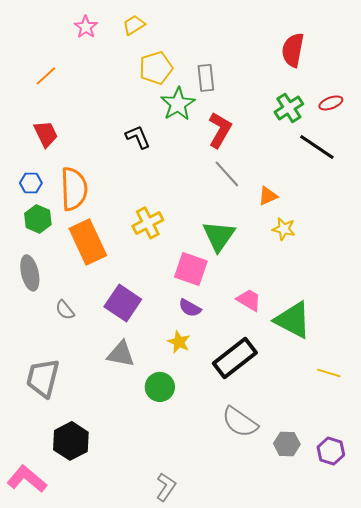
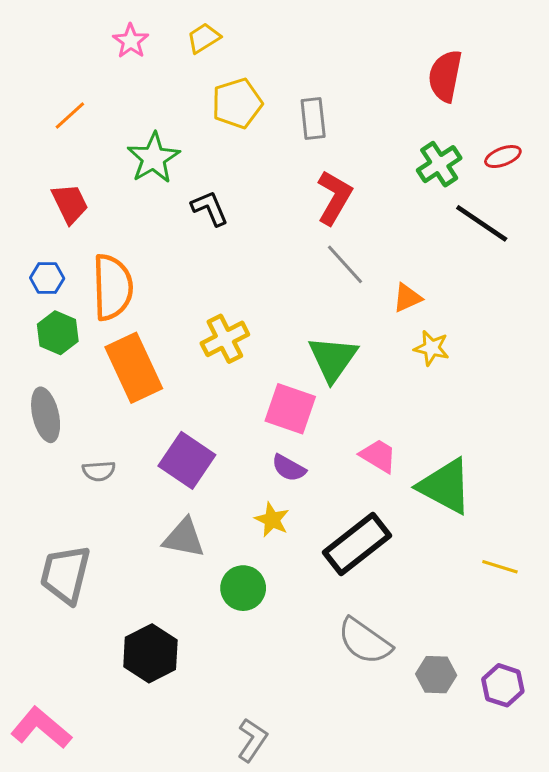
green star: (178, 104) -> (153, 158), moved
gray semicircle: (65, 310) -> (99, 471), turned -55
black hexagon: (71, 441) -> (150, 653), moved

